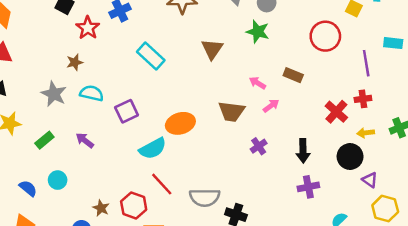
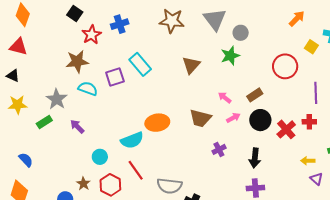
green star: (258, 32) -> (230, 56), turned 30
brown star: (75, 62) -> (77, 61), size x1.6
brown rectangle: (293, 75) -> (255, 95), turned -63
gray star: (54, 94) -> (57, 99), moved
purple square: (127, 111) -> (115, 77), moved
yellow arrow: (366, 133) -> (308, 161), moved
black circle: (350, 156) -> (260, 120), moved
cyan circle: (58, 180) -> (100, 157), moved
purple triangle: (370, 180) -> (317, 179), moved

